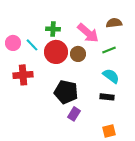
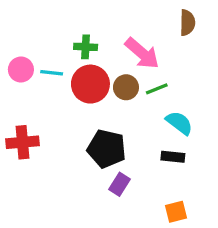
brown semicircle: (114, 23) -> (187, 23), moved, turned 98
cyan line: (32, 45) -> (52, 73), turned -40
green line: (109, 50) -> (157, 89), moved
red cross: (23, 75) -> (23, 142), moved

